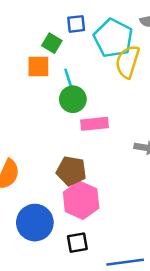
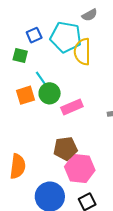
orange square: (38, 66) -> (25, 95), moved

